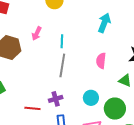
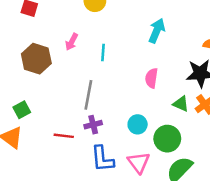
gray line: (62, 65) -> (88, 95), moved

